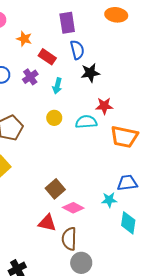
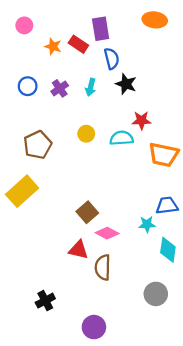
red rectangle: (47, 57) -> (78, 44), moved
black star: (90, 73) -> (126, 84), turned 30
cyan arrow: (57, 86) -> (91, 87), moved
gray circle: (81, 263) -> (156, 294), moved

